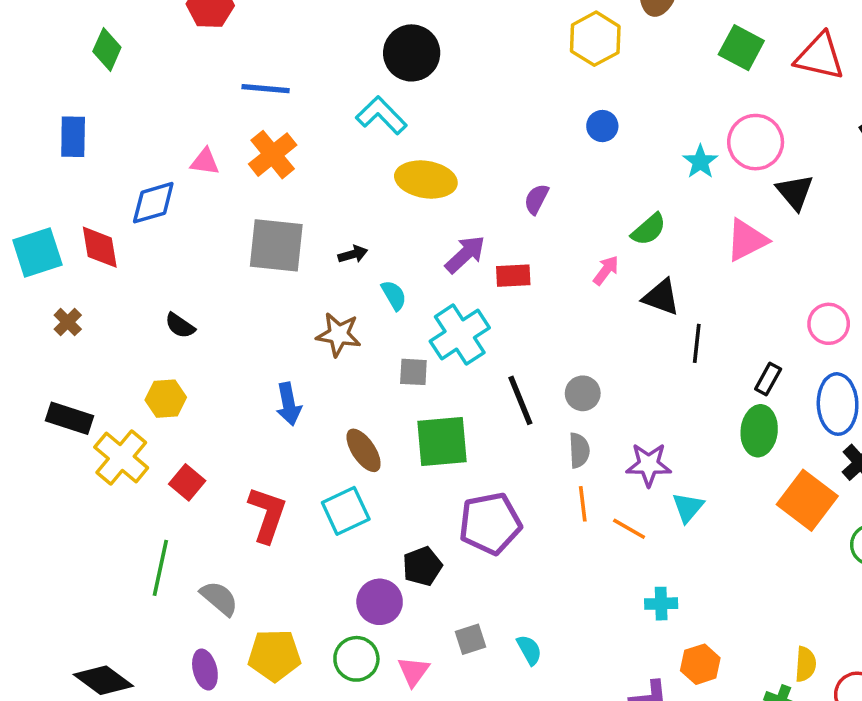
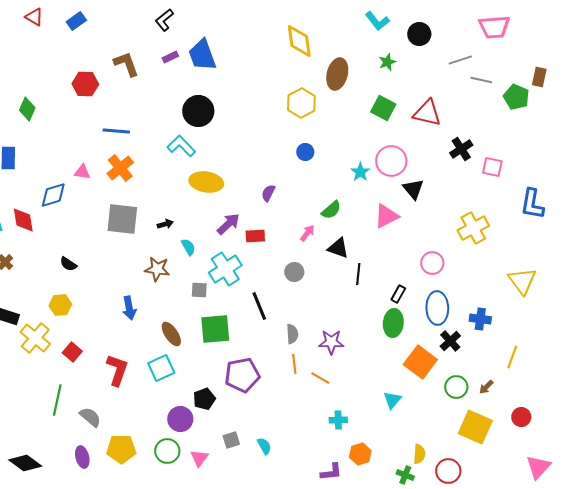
gray circle: (583, 393) -> (294, 272), moved
cyan triangle: (688, 507) -> (392, 400), moved

